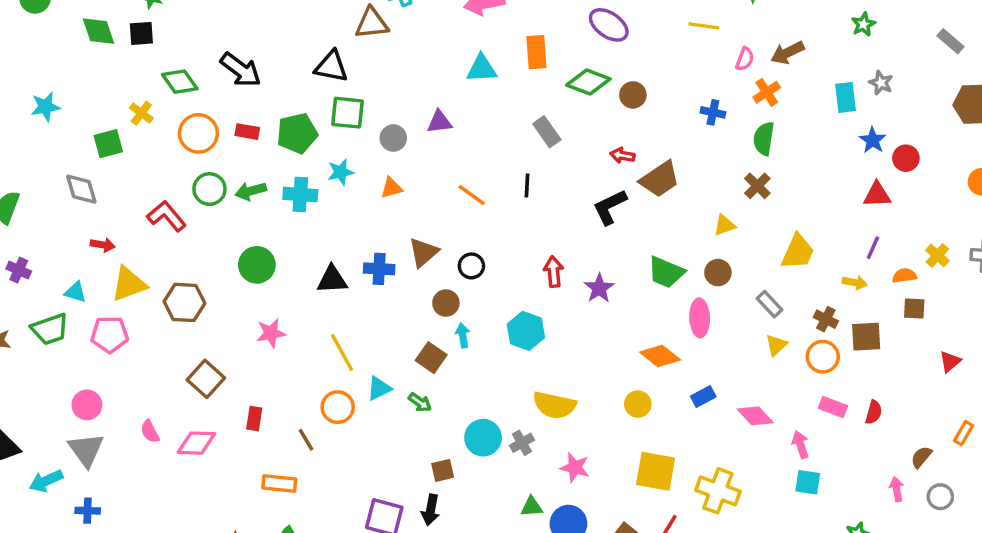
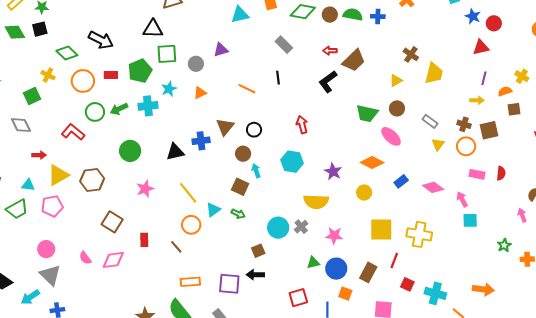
green semicircle: (764, 139) -> (353, 15), moved, turned 102
yellow trapezoid: (798, 252) -> (434, 73), moved
purple star: (599, 288) -> (333, 172), moved
pink ellipse: (700, 318) -> (391, 136), turned -35
orange rectangle: (279, 484) -> (190, 282), moved
black arrow: (431, 510) -> (255, 275), turned 90

